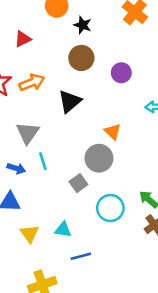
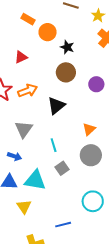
orange triangle: (113, 132) -> (89, 129), turned 32
gray circle: (99, 158) -> (91, 155), moved
cyan line: (43, 161) -> (54, 145), moved
cyan circle: (110, 208) -> (93, 201), moved
cyan triangle: (63, 230) -> (35, 180), moved, size x1.6

